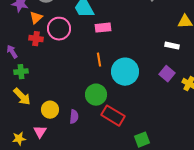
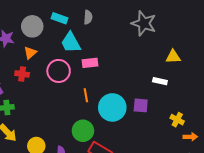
orange triangle: (36, 18) -> (30, 53), moved
pink circle: (59, 29) -> (59, 71), moved
purple square: (167, 74) -> (141, 105), moved, turned -35

